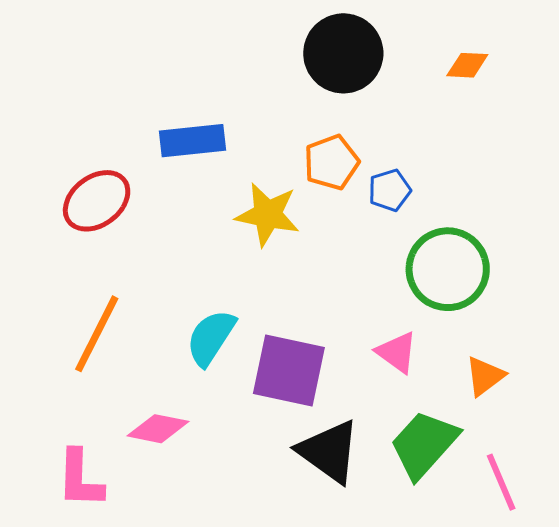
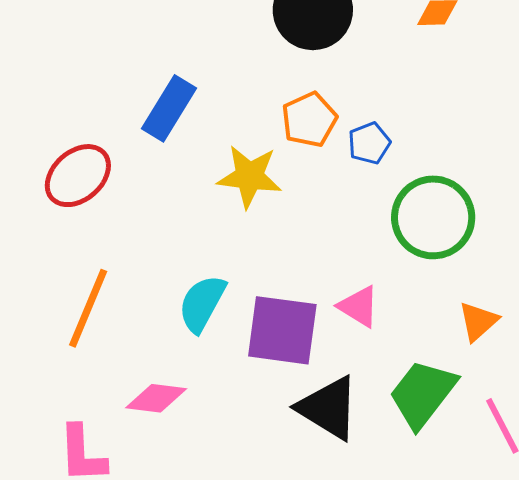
blue rectangle: (192, 141) -> (169, 108), turned -48
pink triangle: (397, 352) -> (359, 306), moved

